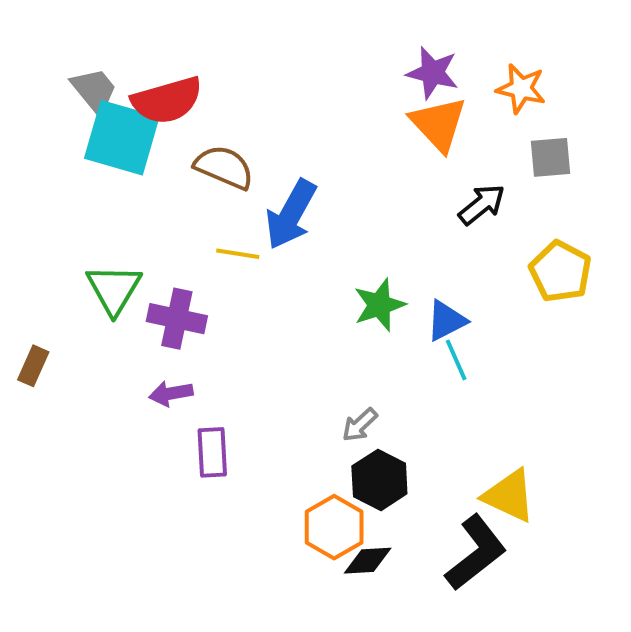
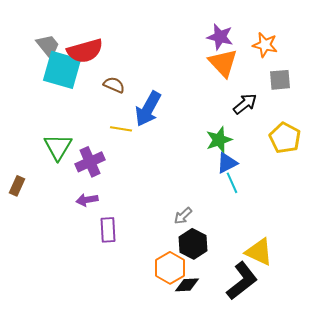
brown semicircle: (224, 167) -> (114, 85), size x0.7
green star: (379, 305) -> (219, 140), moved
purple cross: (177, 319) -> (90, 162), turned -36

